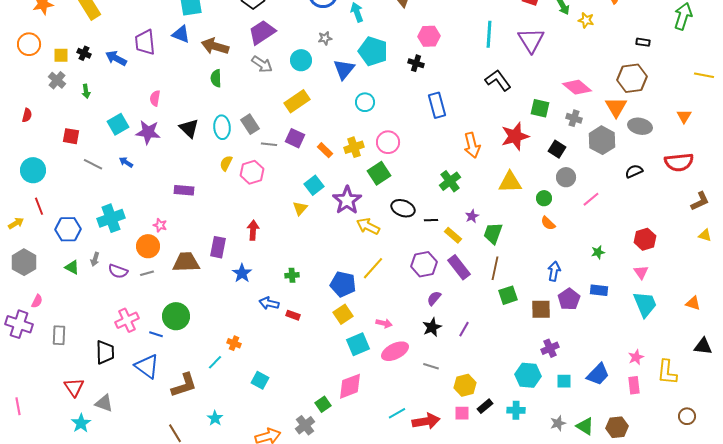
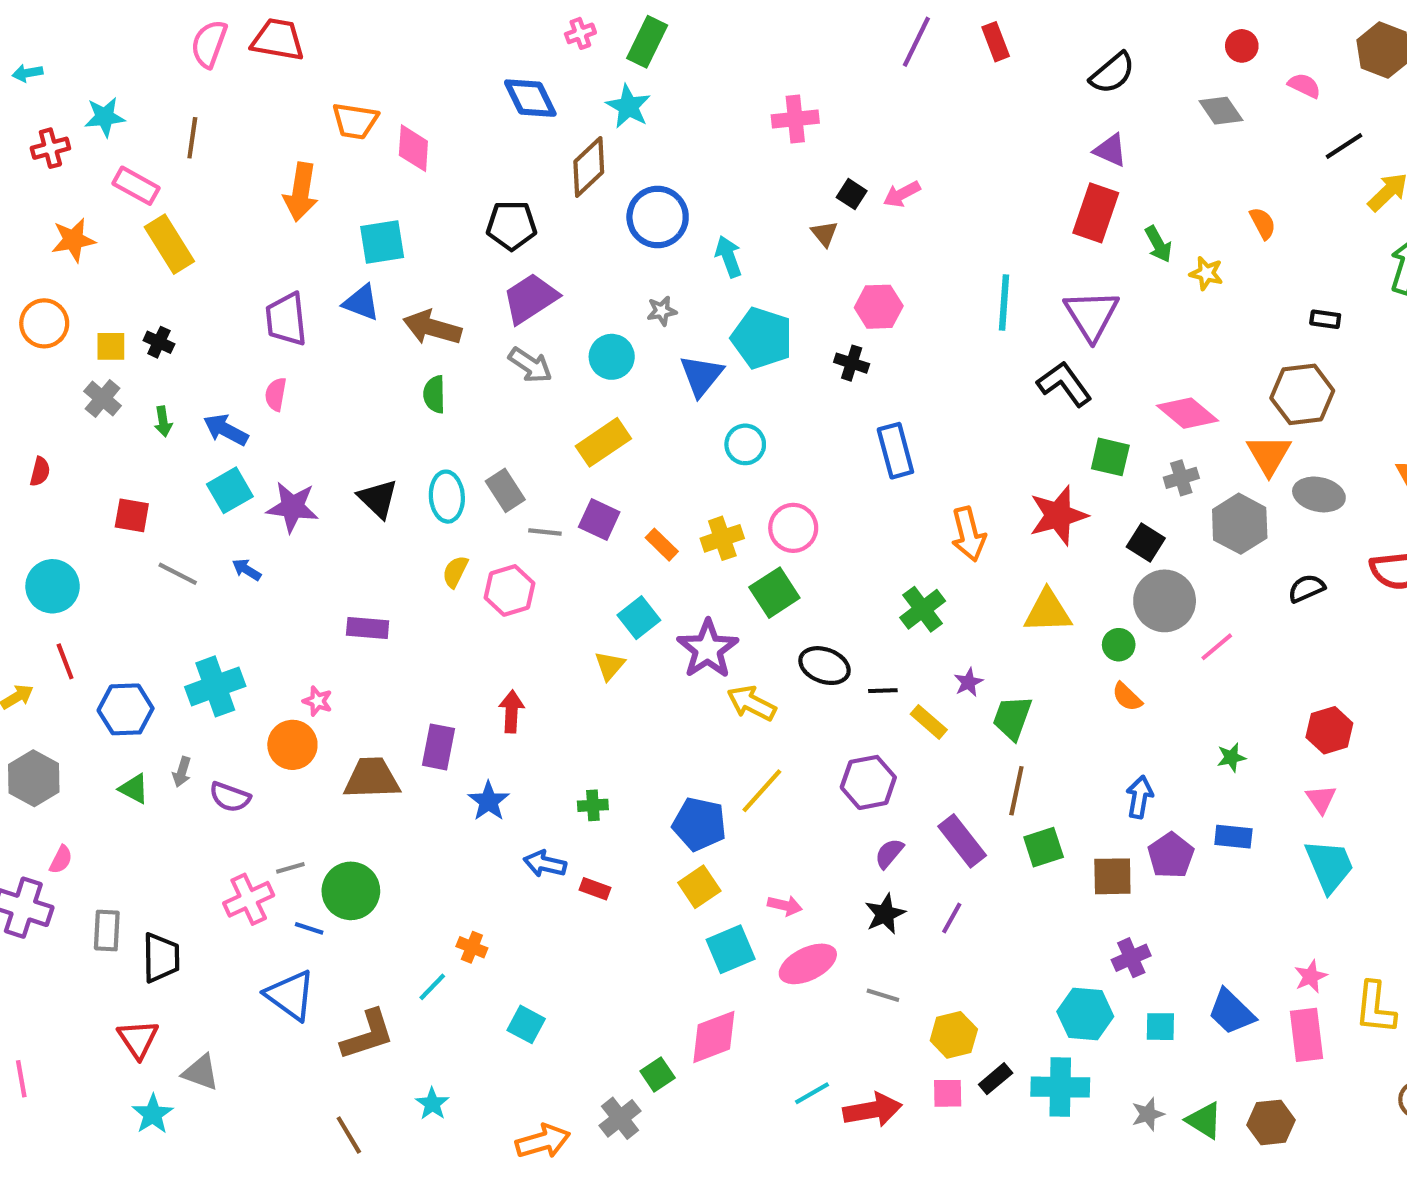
blue arrow: (116, 58) -> (226, 430), moved
black L-shape: (498, 80) -> (1064, 384), moved
pink semicircle: (155, 98) -> (276, 394), moved
gray cross: (574, 118) -> (1181, 478), turned -35
gray circle: (566, 177) -> (1165, 601), size x1.5
purple rectangle: (459, 267) -> (962, 841), moved
gray line: (147, 273) -> (290, 868), moved
black trapezoid: (105, 352) -> (161, 958), moved
blue trapezoid: (598, 374) -> (1231, 1012), turned 90
pink rectangle: (634, 385) -> (1306, 1035), size x1.4
cyan cross: (516, 410) -> (1060, 1087), size x1.5

